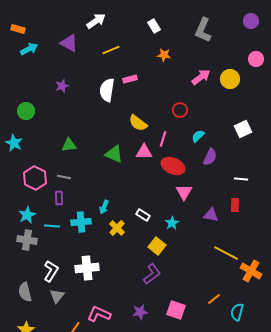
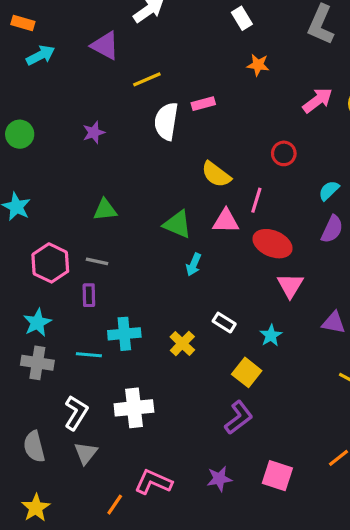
yellow line: (111, 50) -> (147, 79), moved
purple star: (62, 86) -> (94, 133), moved
green circle: (26, 111) -> (20, 134), moved
cyan semicircle: (198, 136) -> (329, 191), moved
cyan arrow: (104, 207) -> (194, 265), moved
cyan line: (52, 226) -> (89, 355), moved

